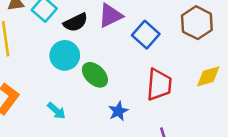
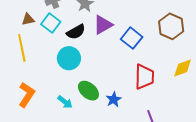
green ellipse: (95, 75) -> (88, 91), moved

